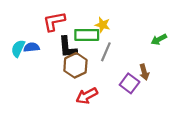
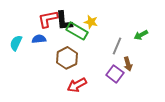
green rectangle: (87, 35) -> (77, 31), turned 30
blue semicircle: (32, 47) -> (39, 39), moved
black L-shape: (68, 47) -> (64, 21), moved
gray line: (106, 52) -> (117, 46), moved

